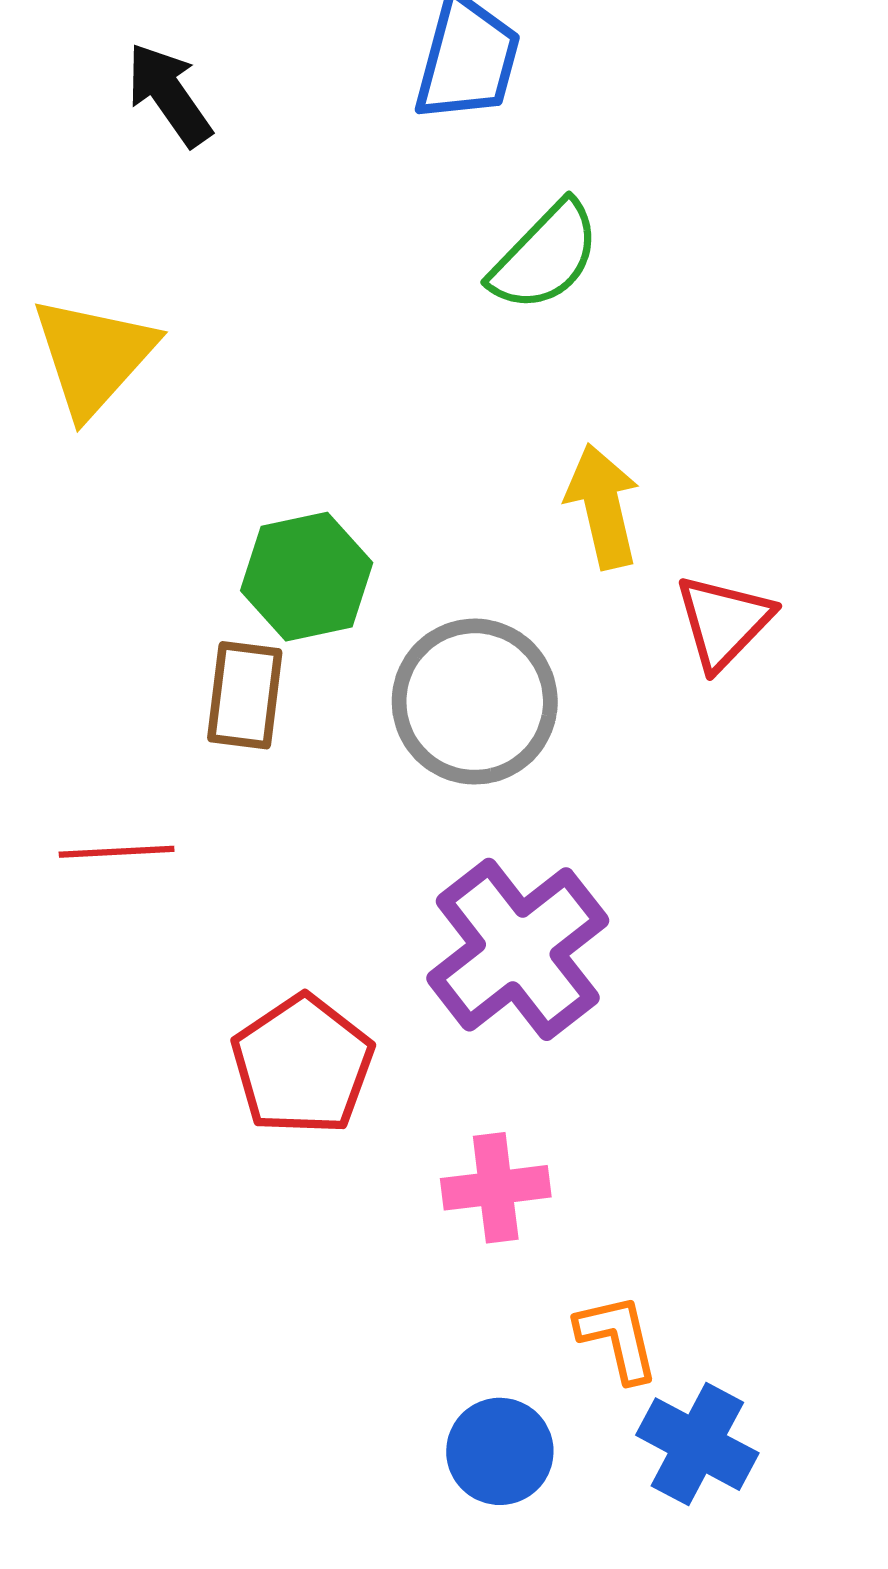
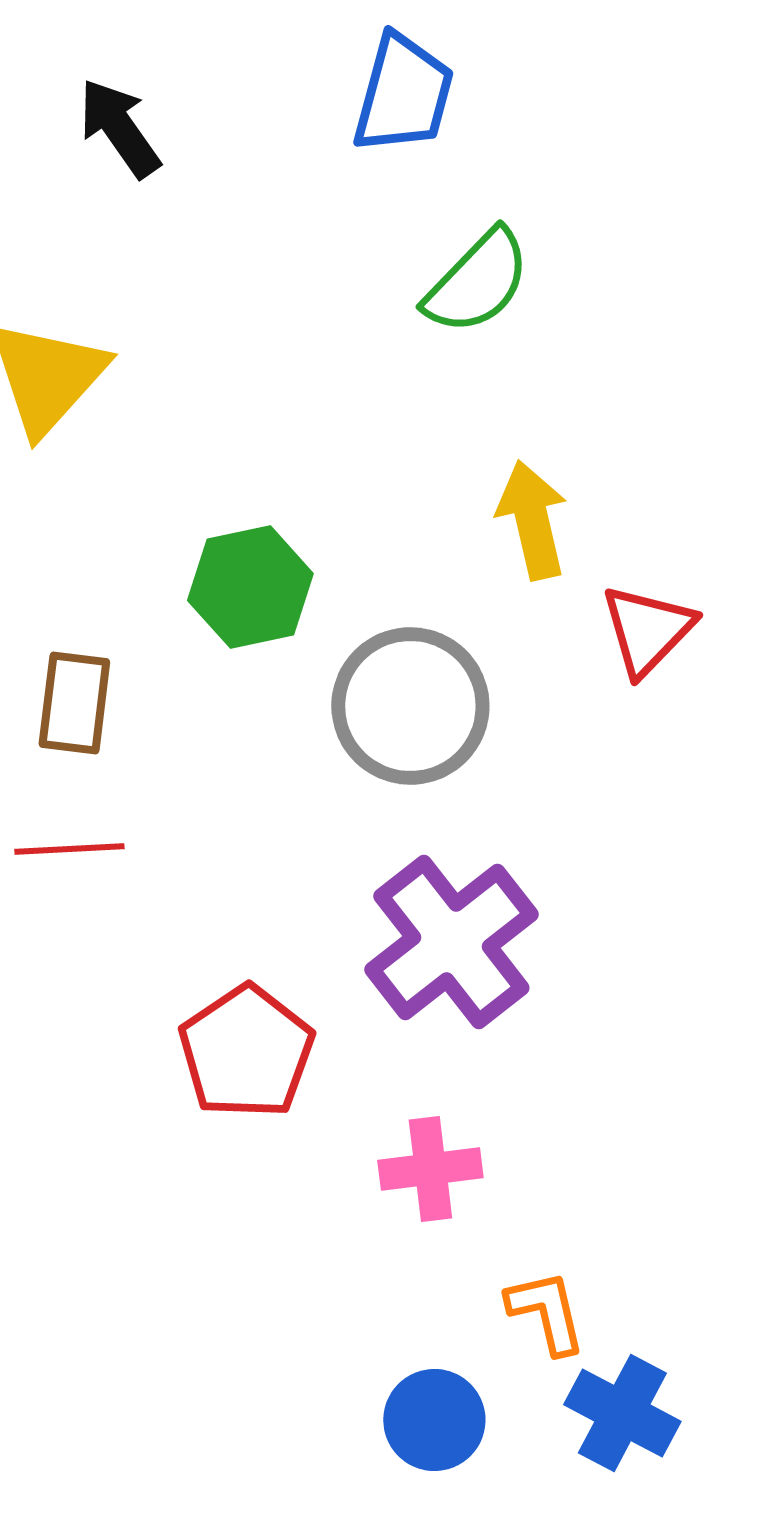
brown rectangle: (245, 695) -> (74, 703), moved

